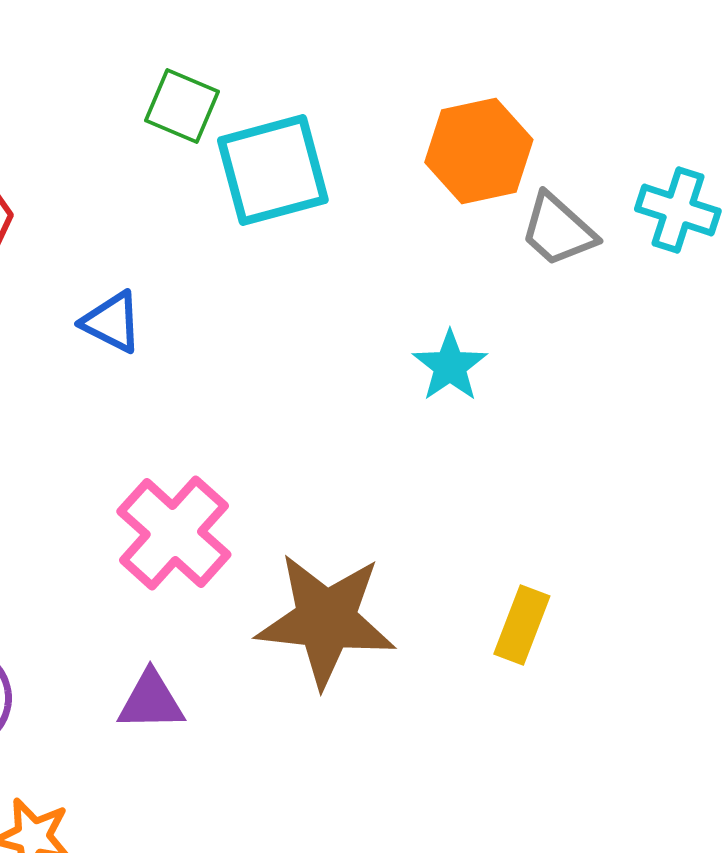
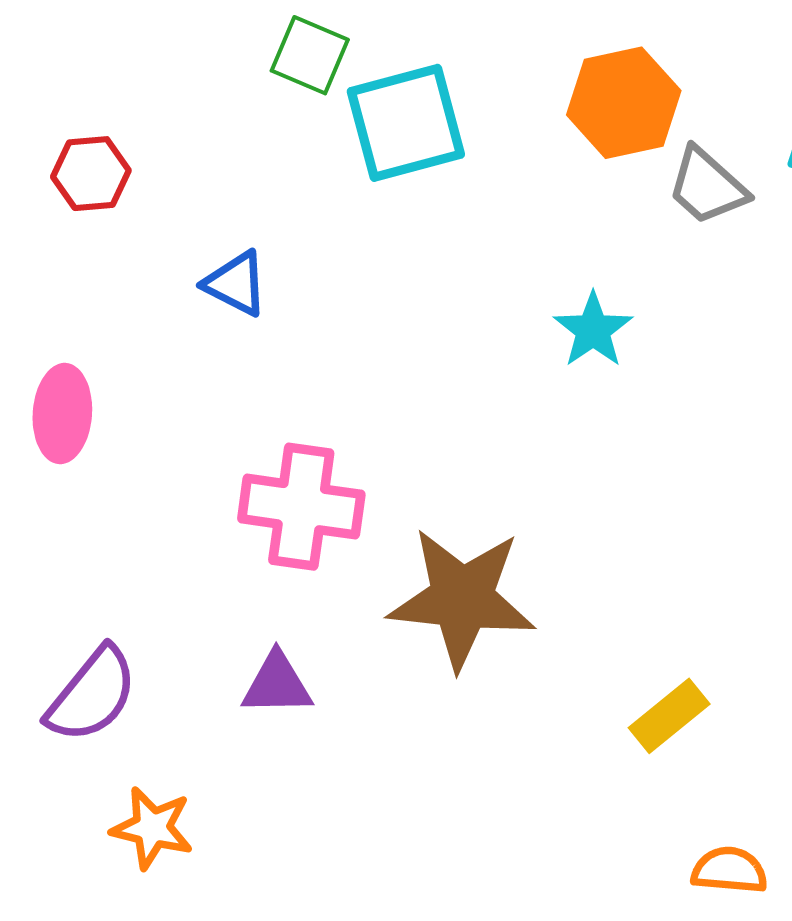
pink cross: (174, 533) -> (301, 507), turned -34
yellow rectangle: (522, 625) -> (669, 716), moved, turned 30

